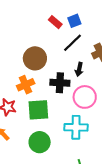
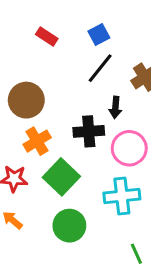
red rectangle: (55, 22) -> (47, 37), moved
brown circle: (35, 58) -> (26, 100), moved
green square: (38, 110) -> (61, 177), turned -35

